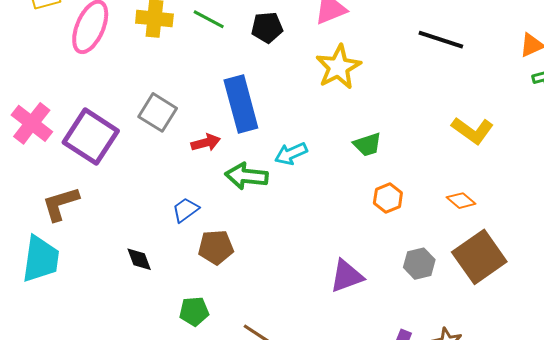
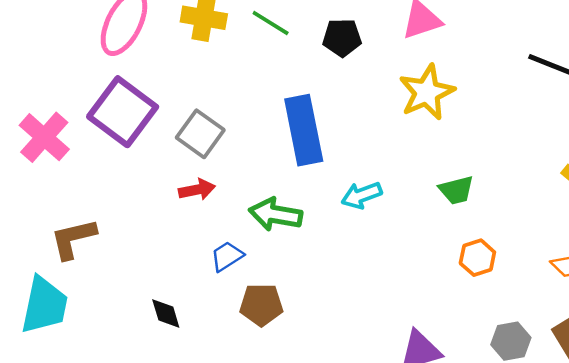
purple square: (91, 137) -> (123, 112), moved
red arrow: (206, 143) -> (197, 190), moved
green arrow: (246, 176) -> (276, 214), moved

